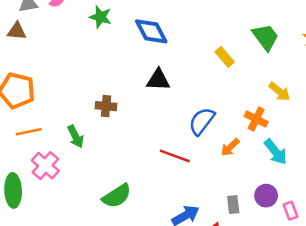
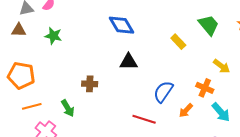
green star: (100, 17) -> (53, 36), moved

